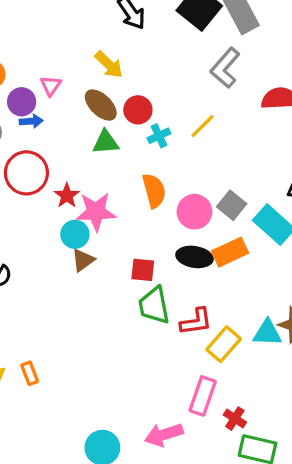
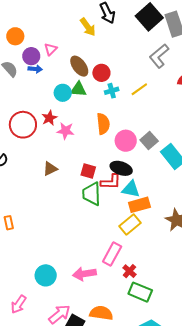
yellow arrow: (109, 65) -> (88, 27), moved
red circle: (26, 173) -> (23, 125), moved
pink star: (96, 212) -> (66, 131), size x0.7
cyan circle: (75, 234) -> (63, 93), moved
orange rectangle: (230, 252) -> (139, 205), moved
brown triangle: (83, 260) -> (50, 169), moved
red L-shape: (196, 322) -> (111, 182), moved
cyan triangle: (267, 333) -> (131, 189), moved

